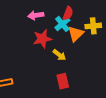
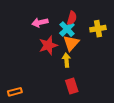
orange triangle: (76, 34) -> (71, 43), moved
yellow arrow: (59, 55) -> (66, 60), turned -128

